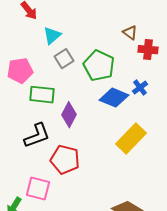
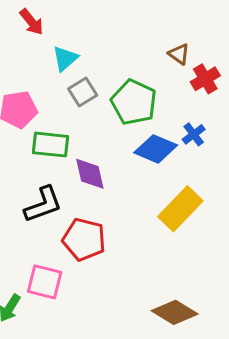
red cross: (148, 50) -> (205, 79), turned -36
purple diamond: (69, 115) -> (90, 174), turned -40

